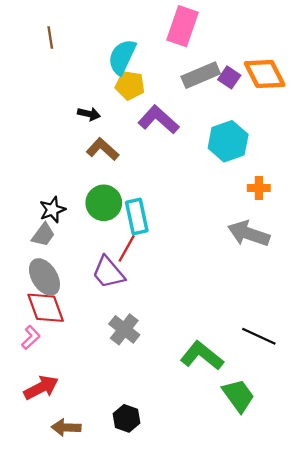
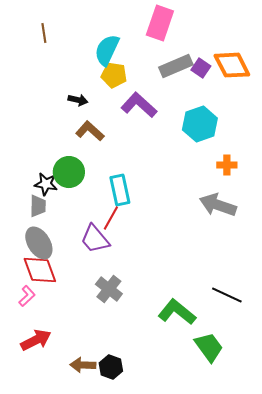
green circle: (104, 203) -> (69, 172), moved
black star: (52, 210) -> (46, 184), turned 30
gray trapezoid: (43, 235) -> (38, 206), turned -35
brown arrow: (66, 427) -> (83, 365), moved

